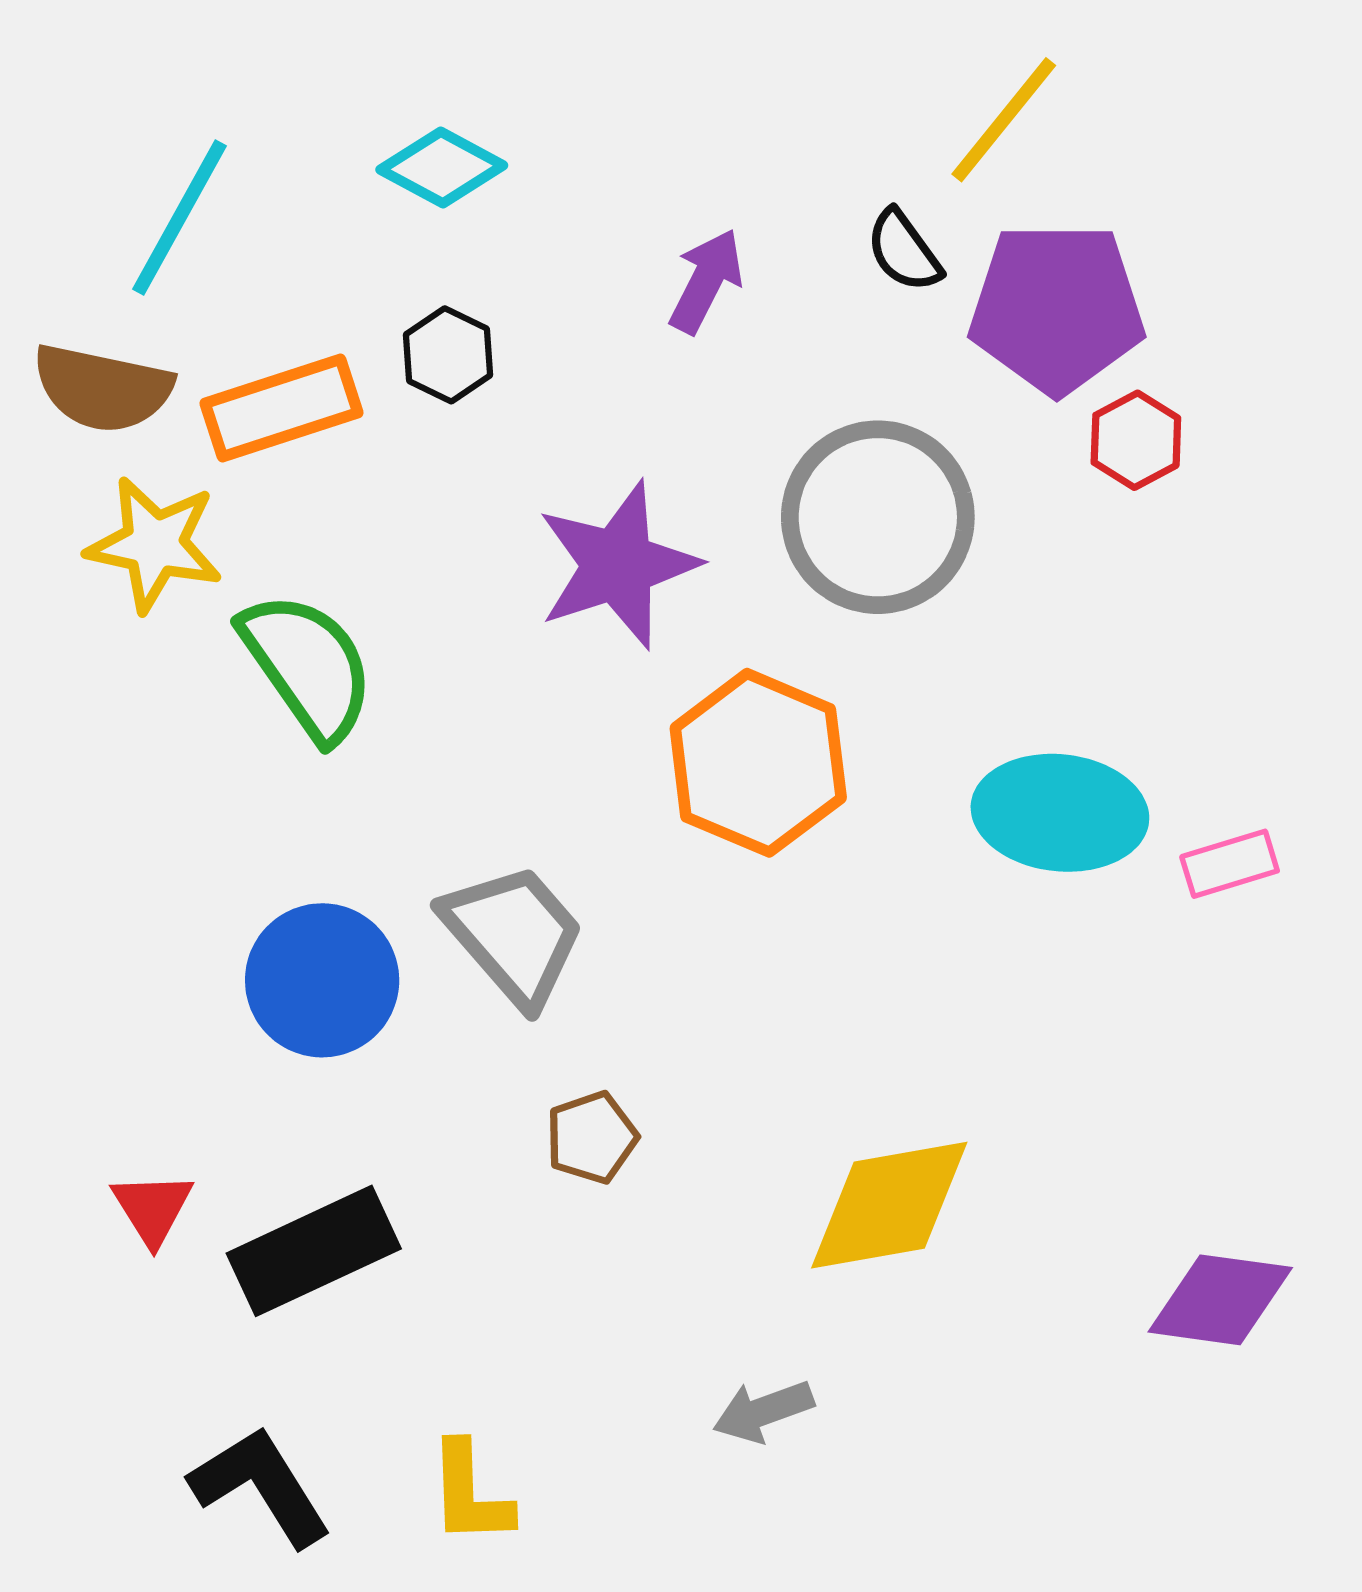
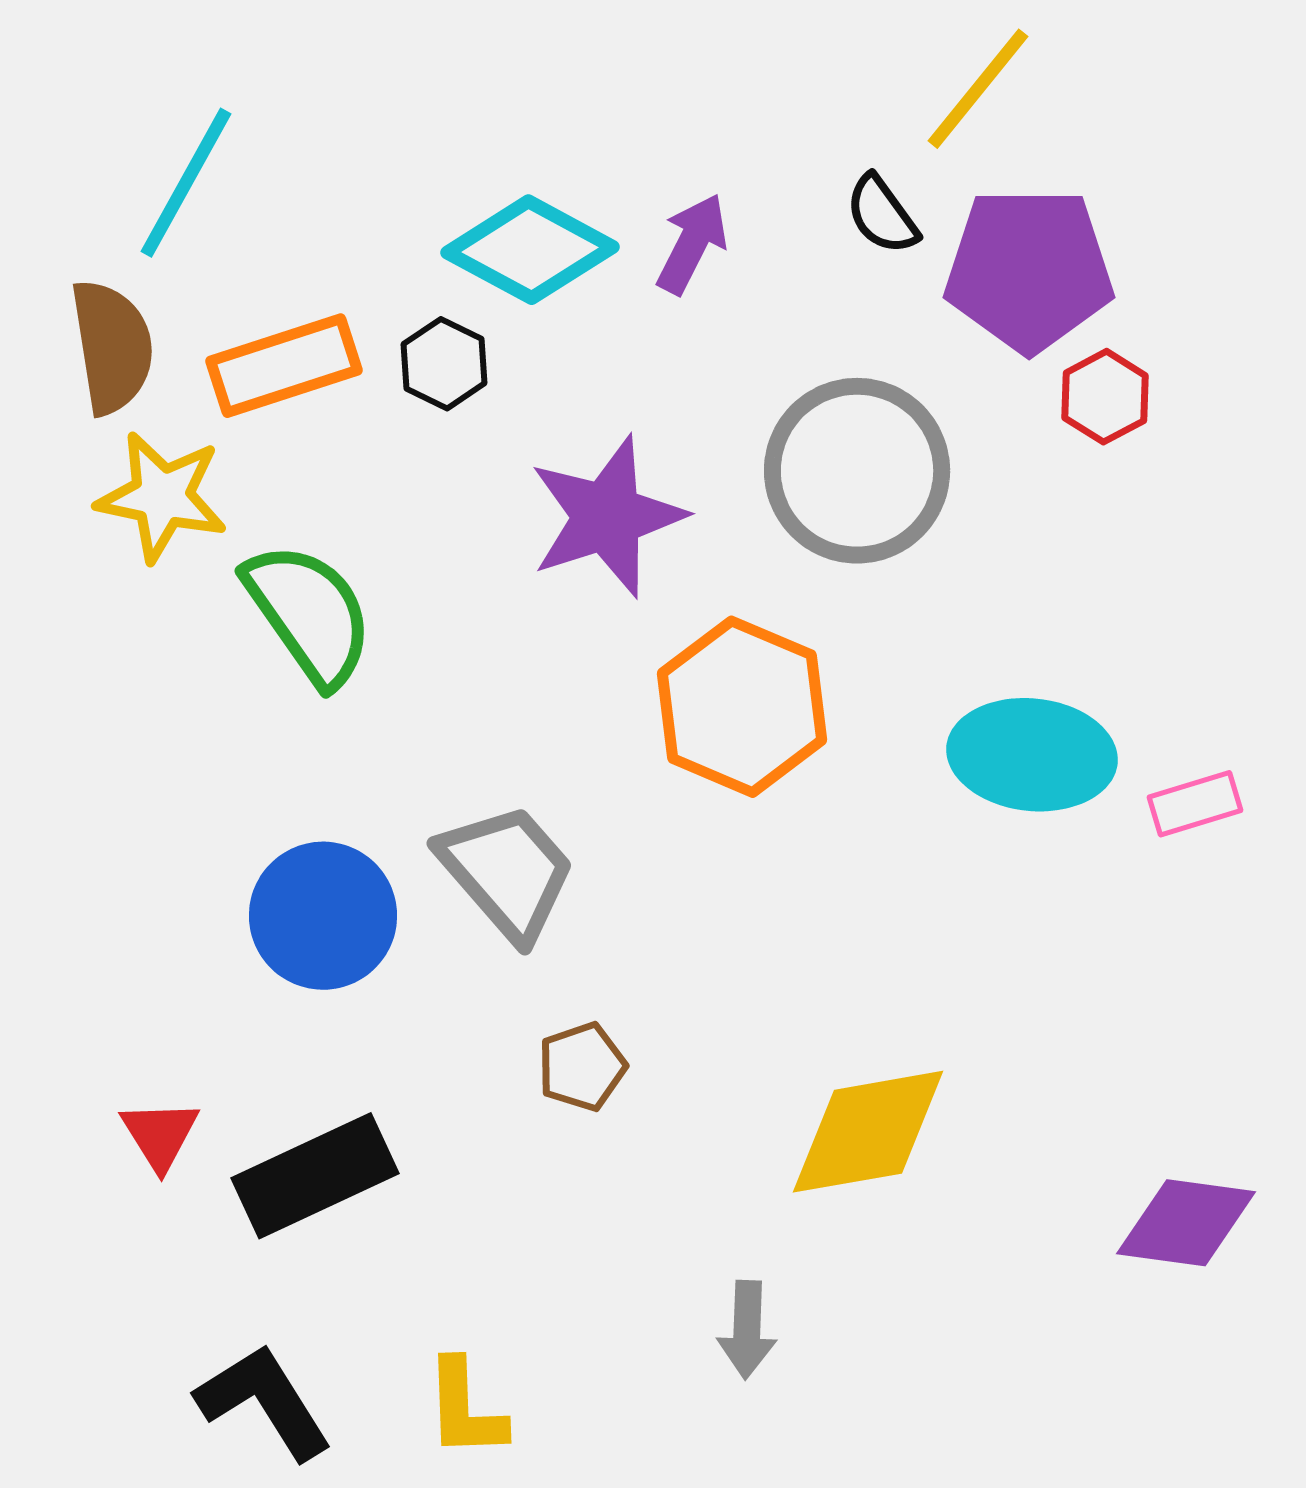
cyan diamond: (442, 168) -> (530, 250), moved, size x1.4
black hexagon: (448, 355) -> (444, 364), moved
brown semicircle: (102, 388) -> (112, 347), turned -111
gray arrow: (763, 1411) -> (747, 1330), turned -68

